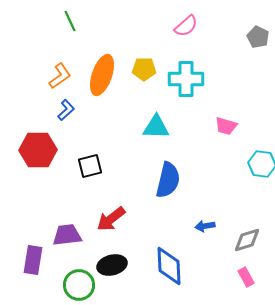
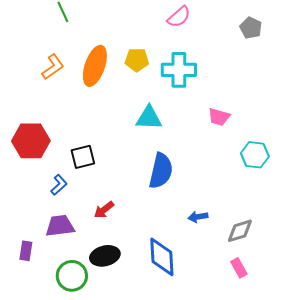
blue L-shape: (66, 110) -> (59, 185), moved
red arrow: (111, 219) -> (104, 210), size x0.7
purple rectangle: (33, 260) -> (26, 251), size x0.7

